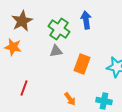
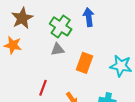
red line: (24, 88) -> (43, 88), moved

